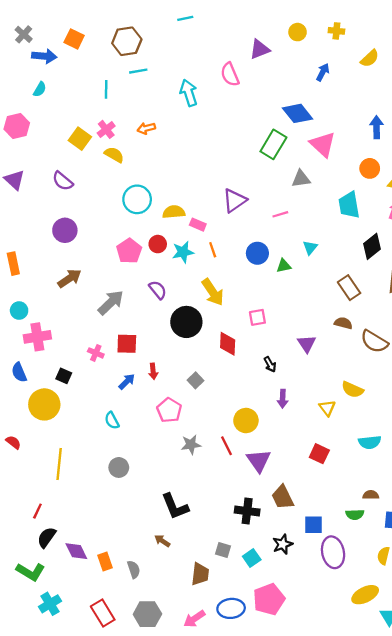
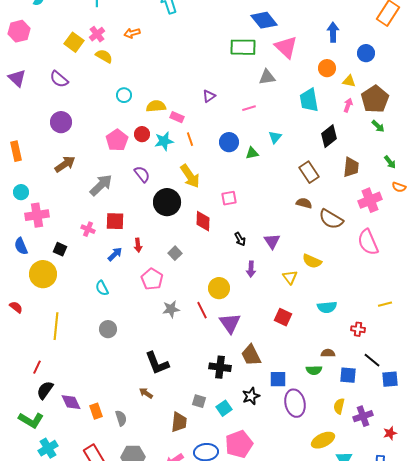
green rectangle: (273, 144) -> (243, 47), turned 60
cyan circle: (137, 199) -> (124, 95), size x0.6
purple triangle: (234, 201) -> (209, 96), size x0.6
purple triangle: (307, 344) -> (272, 241), moved

